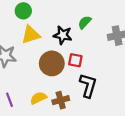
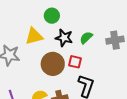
green circle: (23, 11) -> (52, 16), moved
green semicircle: (85, 22) -> (86, 38), moved

